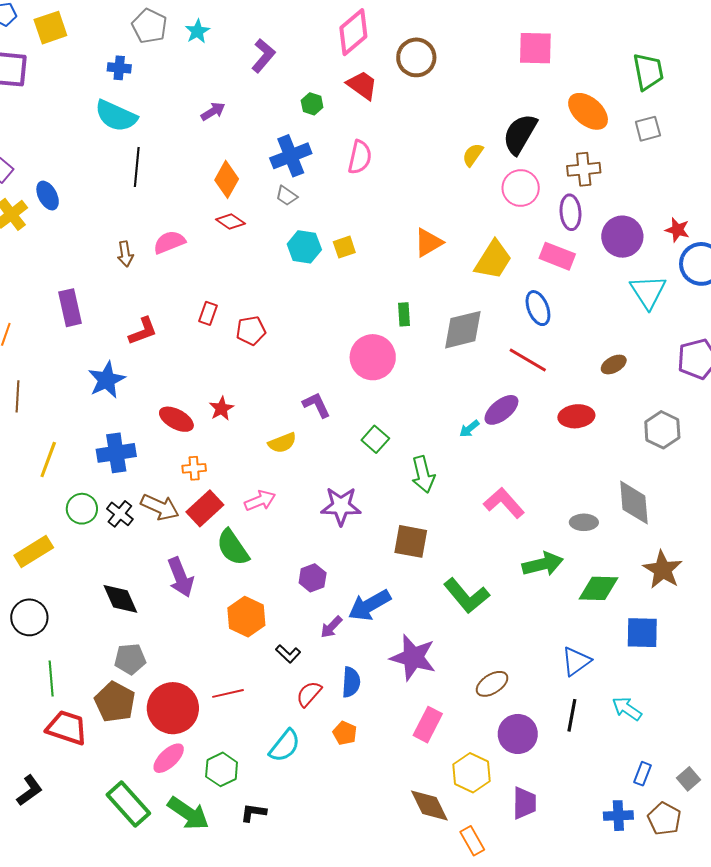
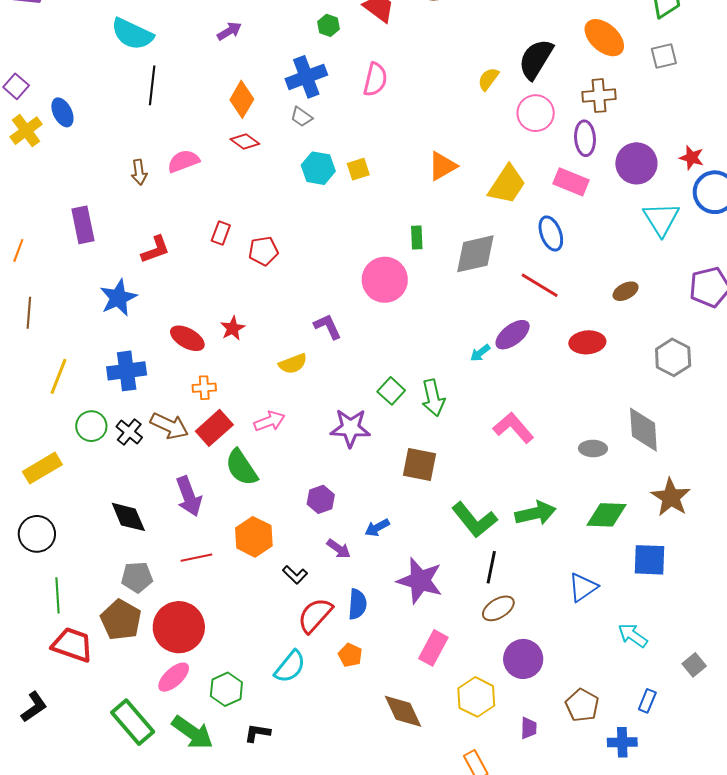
green square: (375, 439) -> (391, 391), moved
green arrow: (543, 564) -> (535, 513), moved
blue arrow: (369, 605) -> (377, 528), size x0.6
purple arrow: (331, 627) -> (339, 549), turned -100
red line: (228, 693) -> (196, 558), moved
red semicircle: (309, 694) -> (315, 615), size x1.4
black line: (572, 715) -> (491, 567), moved
gray square: (689, 779) -> (694, 665), moved
purple trapezoid: (524, 803) -> (529, 728), size x0.7
brown diamond: (429, 806) -> (403, 711), moved
brown pentagon: (664, 819) -> (582, 705), moved

